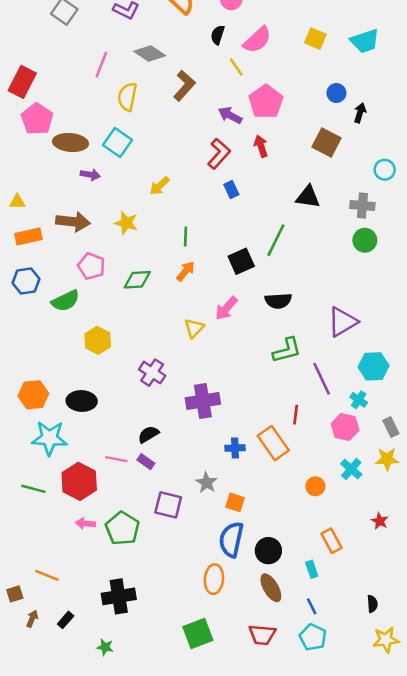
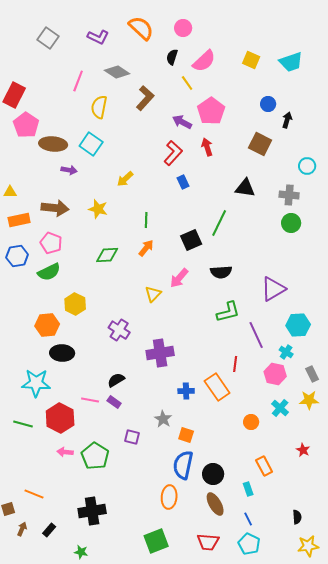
pink pentagon: (92, 266) -> (51, 243), moved
orange hexagon: (33, 395) -> (47, 325), moved
purple square: (168, 505) -> (132, 437), size x0.7

